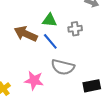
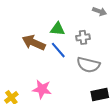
gray semicircle: (63, 67) -> (88, 65), moved

